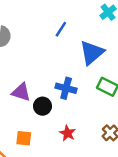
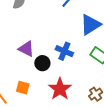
red star: (68, 133) -> (60, 89), size x1.6

